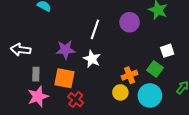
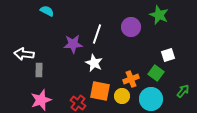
purple star: (65, 50) -> (73, 44), moved
gray rectangle: (36, 74) -> (39, 70), moved
orange square: (64, 78) -> (100, 91), moved

